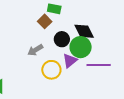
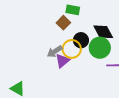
purple triangle: (70, 61) -> (62, 61), moved
yellow circle: (51, 70) -> (72, 49), moved

